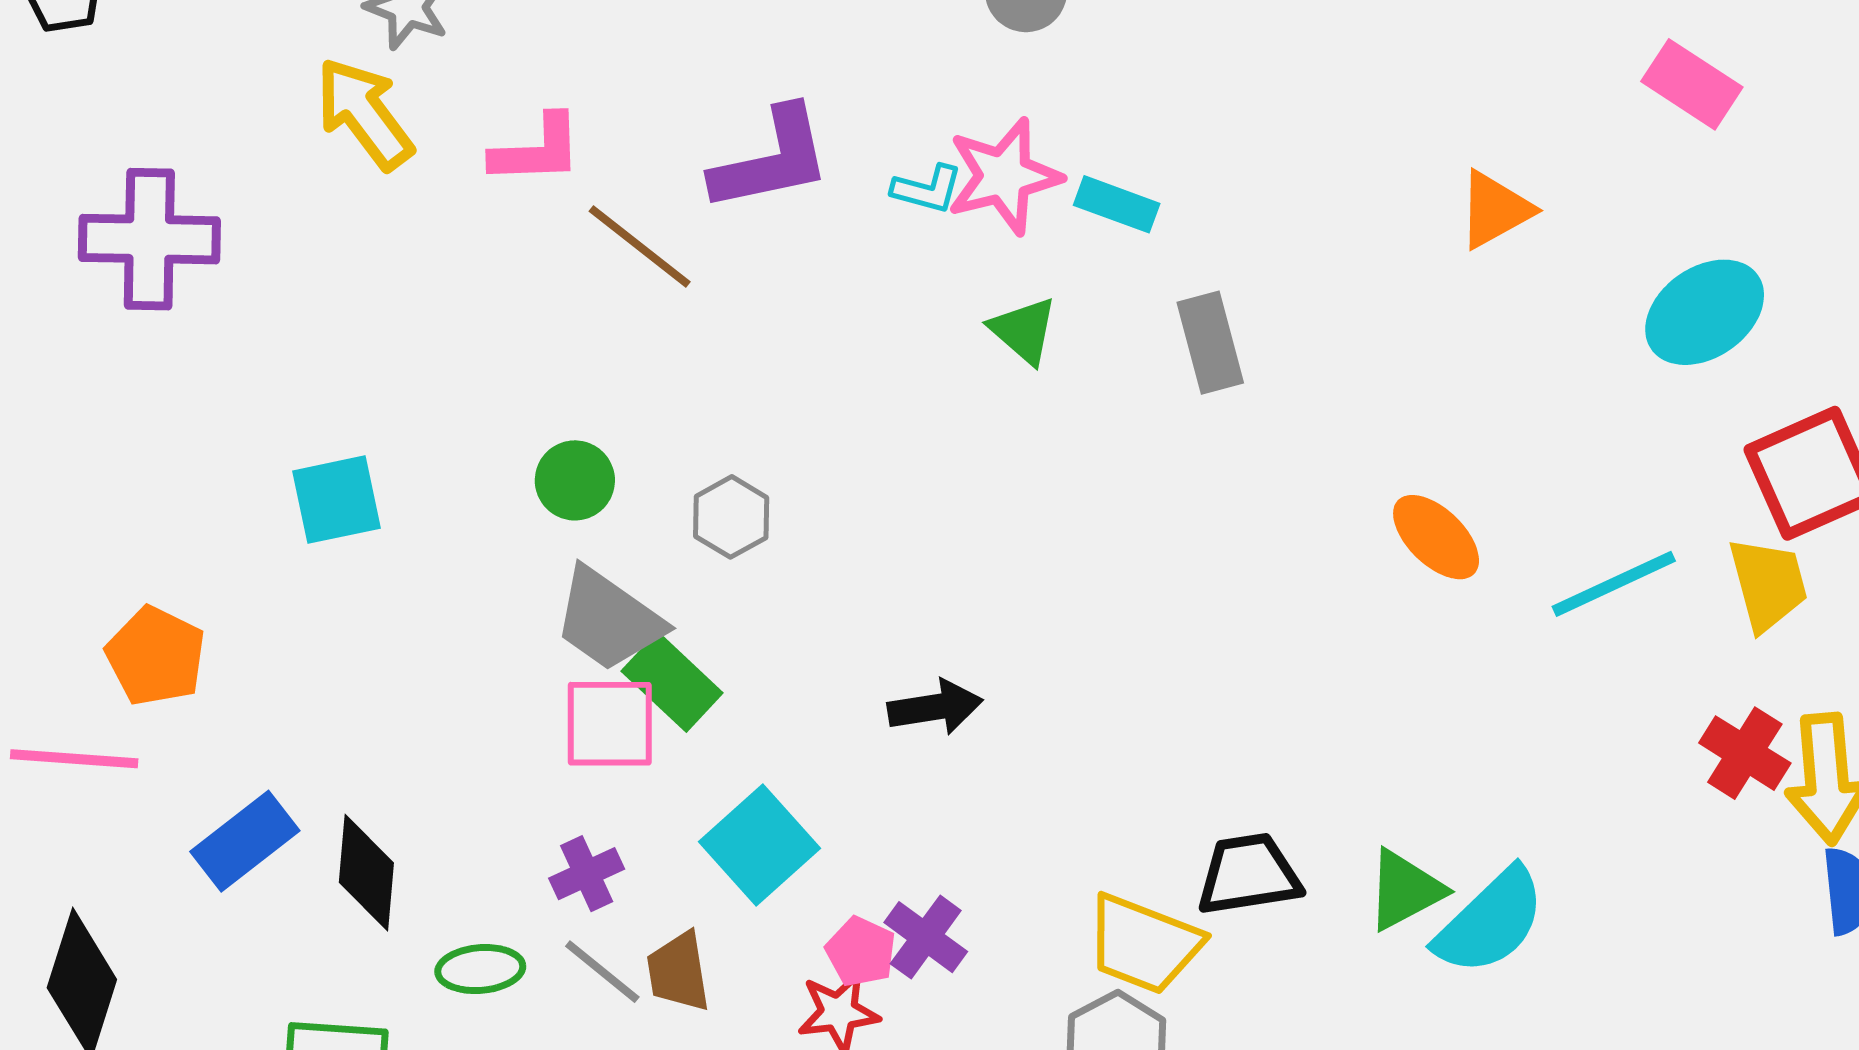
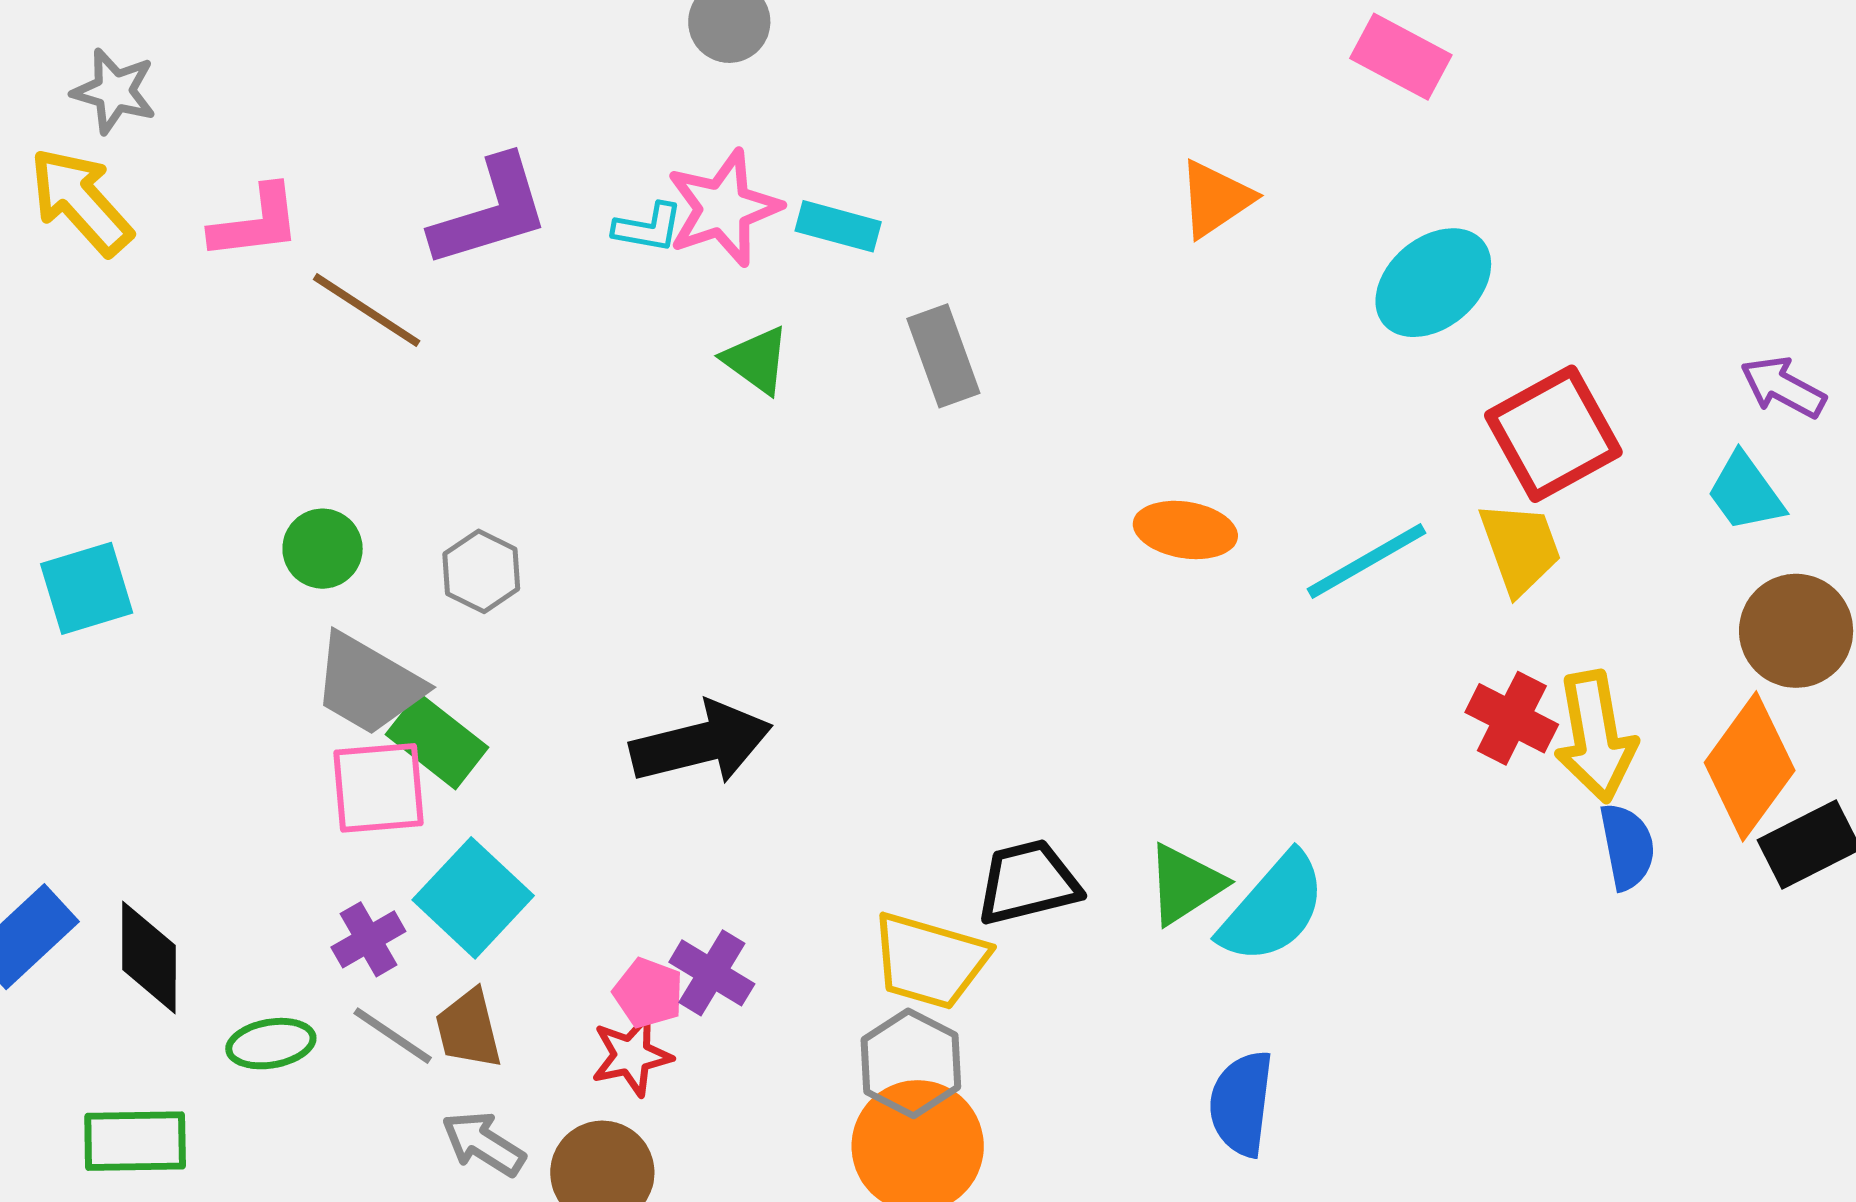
orange ellipse: (1436, 537) -> (1185, 530), turned -30
black arrow: (935, 707) -> (701, 743), size x1.5
cyan square: (759, 845) -> (473, 898), moved

